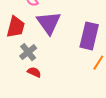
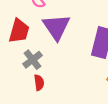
red semicircle: (34, 72) -> (39, 83), turned 56

